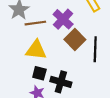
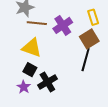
brown square: (75, 40) -> (89, 39), moved
black cross: (61, 82) -> (47, 82), turned 30

